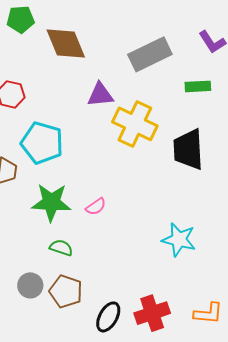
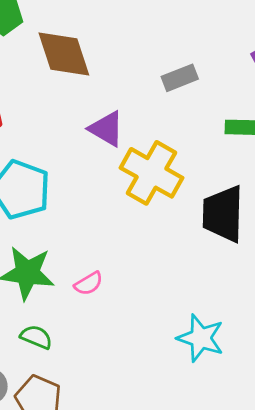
gray rectangle: (150, 54) -> (180, 78), size x0.6
purple triangle: (100, 95) -> (106, 129), turned 32

